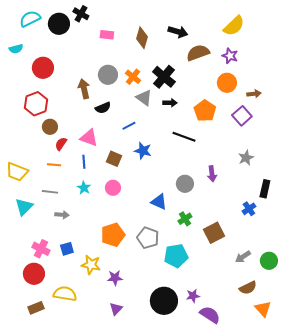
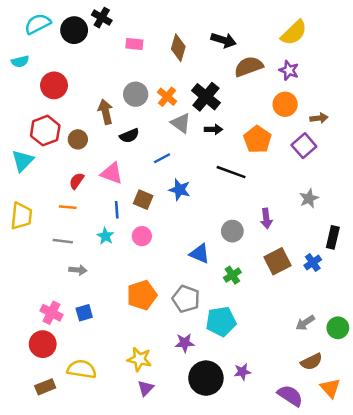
brown circle: (50, 127) -> (78, 139), moved
blue line: (84, 162) -> (117, 210), moved
yellow trapezoid: (17, 172) -> (21, 216), turned -105
cyan triangle: (24, 207) -> (23, 161), moved
brown square: (214, 233) -> (278, 261), moved
yellow star: (91, 265) -> (139, 359), moved
purple star: (115, 278) -> (185, 343), moved
purple semicircle: (210, 315) -> (290, 396), moved

